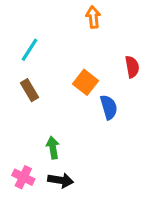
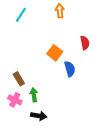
cyan line: (30, 50) -> (21, 15), moved
brown rectangle: (30, 90) -> (19, 79), moved
pink cross: (23, 177) -> (15, 100), moved

